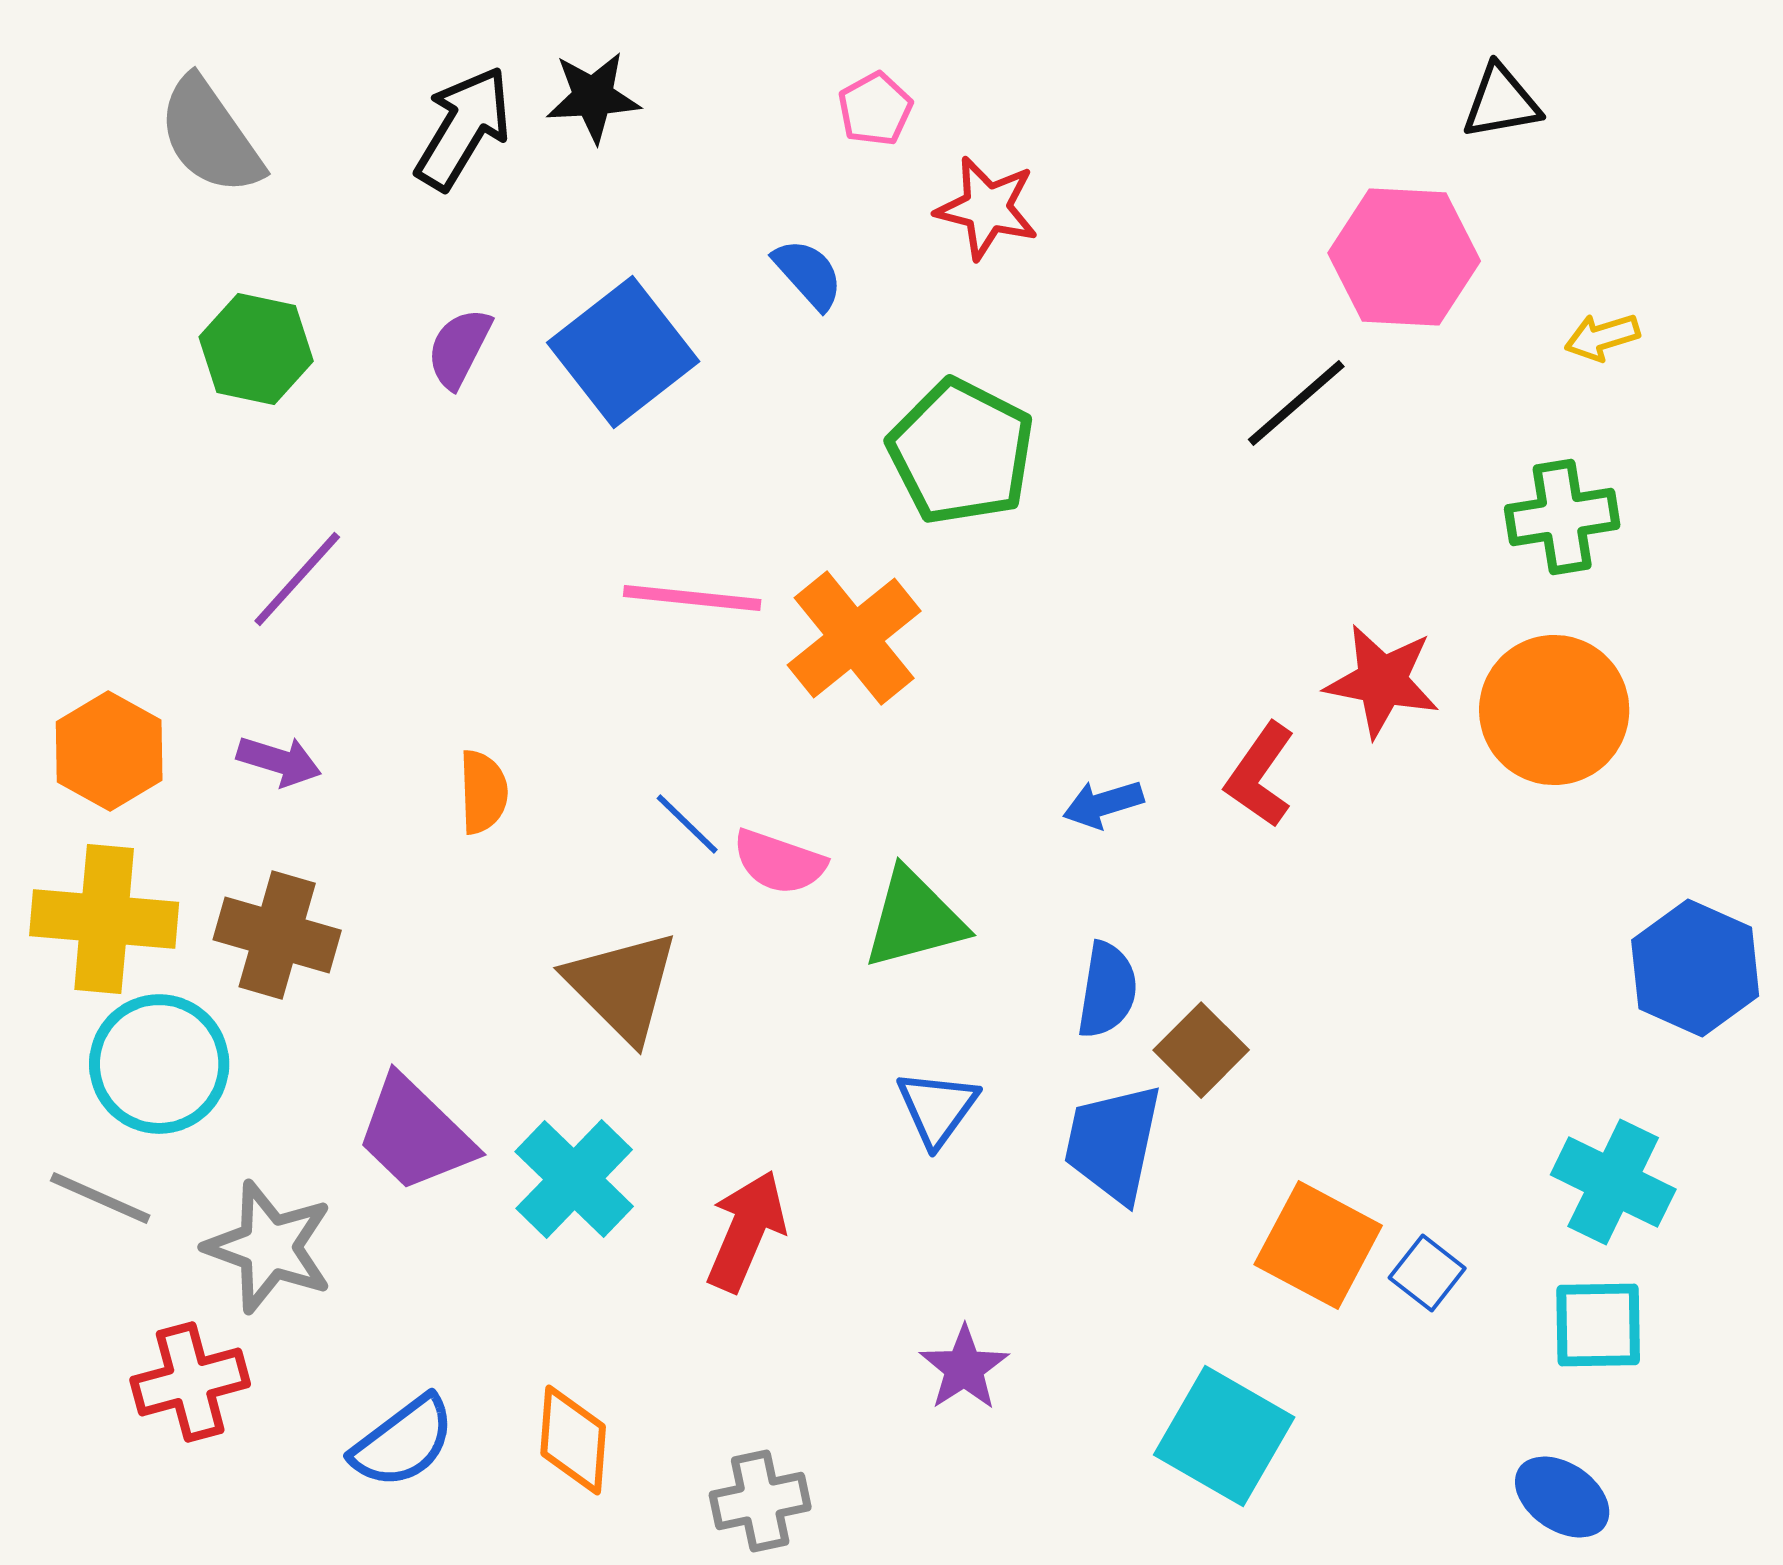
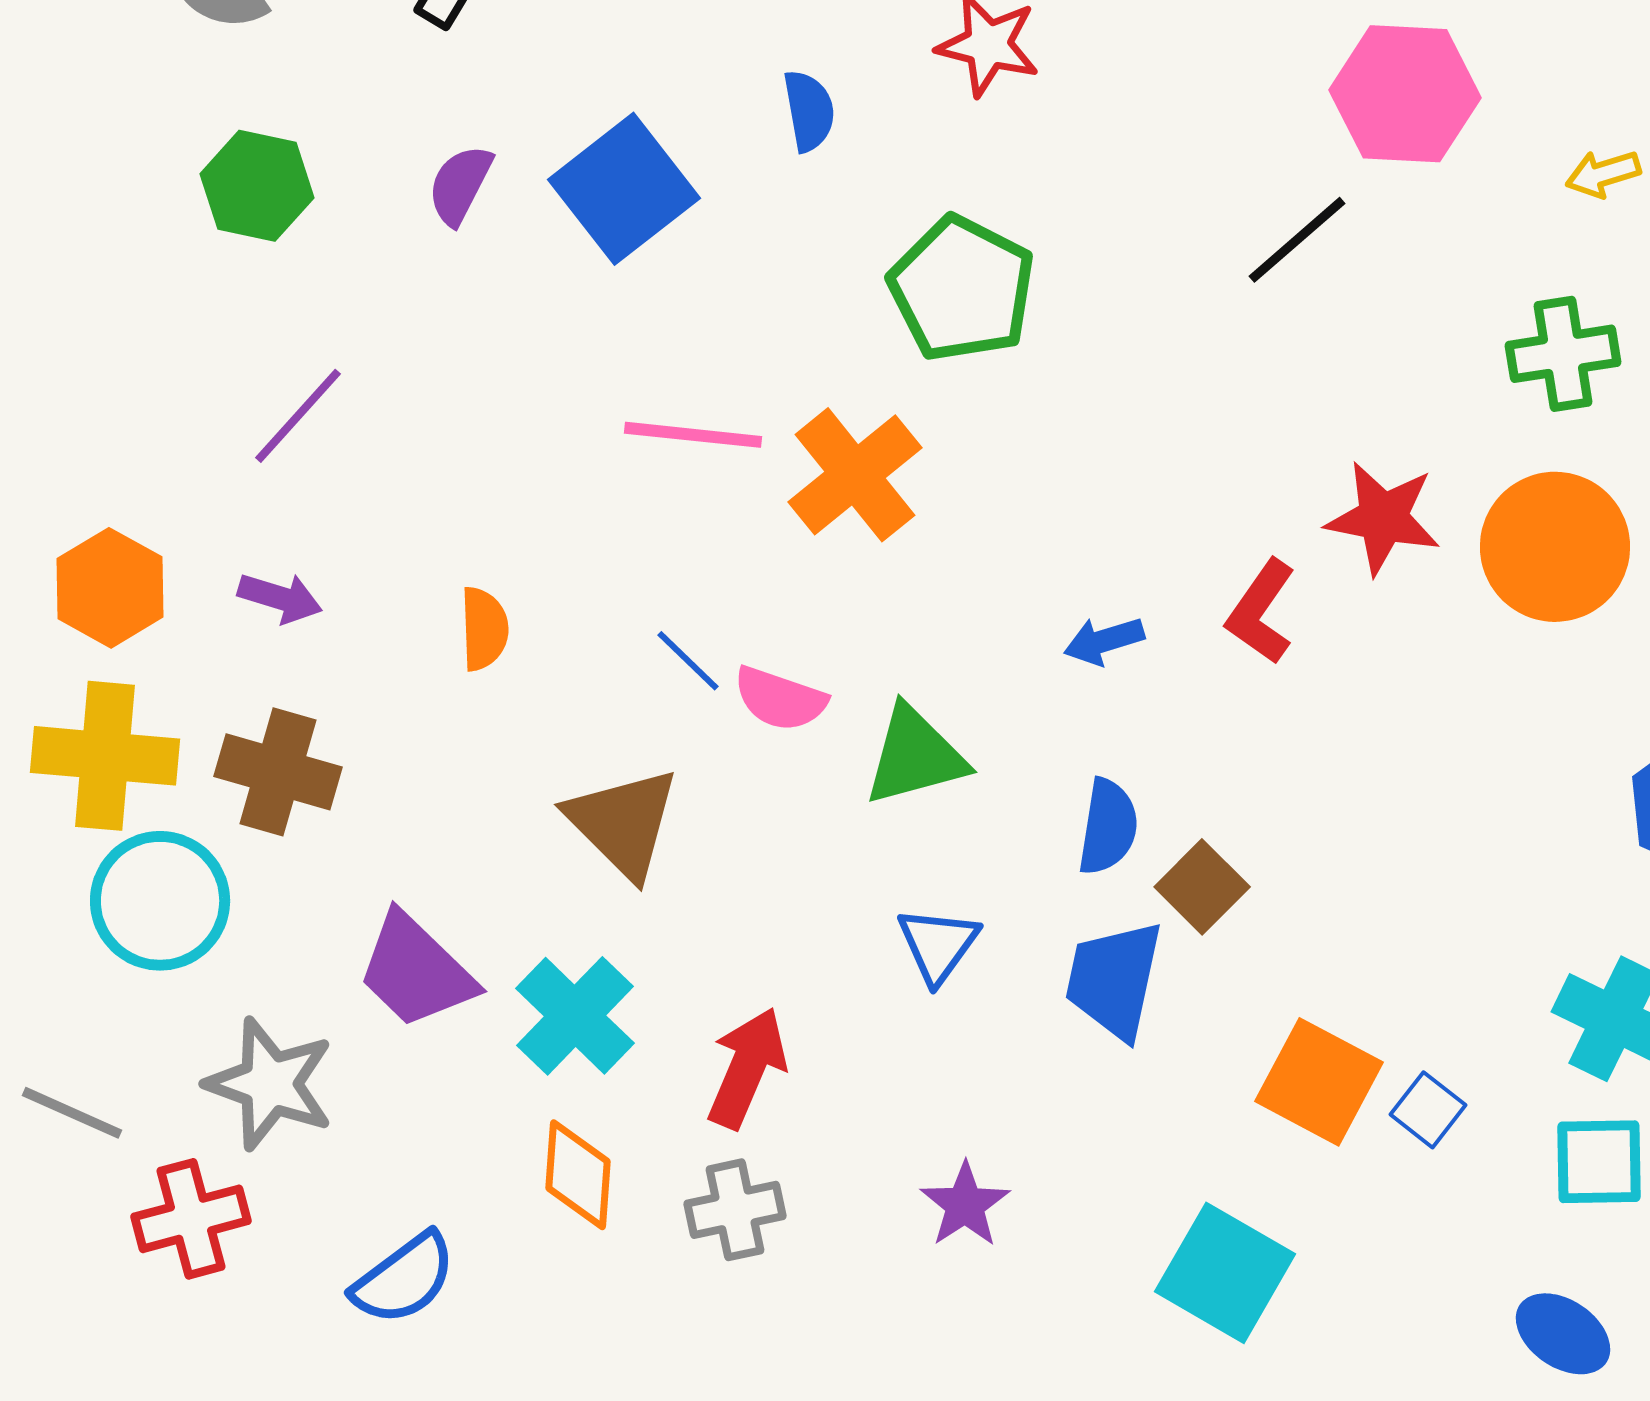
blue semicircle: (808, 274) -> (809, 111), turned 32
gray line: (100, 1198) -> (72, 1113), moved
orange diamond: (573, 1440) -> (578, 1175), moved
gray cross: (760, 1501) -> (735, 1210), moved

